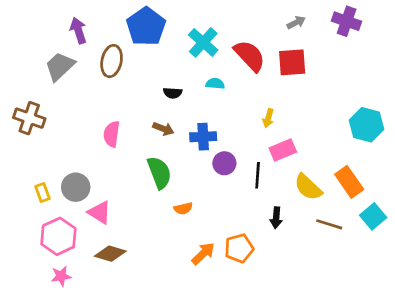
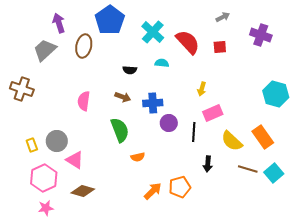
purple cross: (347, 21) -> (261, 35), moved
red square: (292, 62) -> (220, 47), size x0.6
cyan square: (373, 216) -> (274, 173), moved

